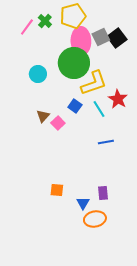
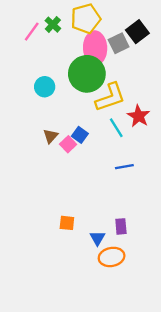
black square: (117, 38) -> (137, 32), moved
blue square: (75, 106) -> (80, 135), moved

